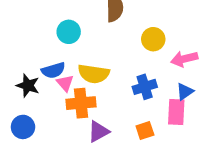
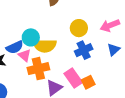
cyan circle: (69, 32) -> (31, 37), moved
yellow circle: (153, 39) -> (79, 28), moved
pink rectangle: (176, 112) -> (73, 78), moved, turned -30

